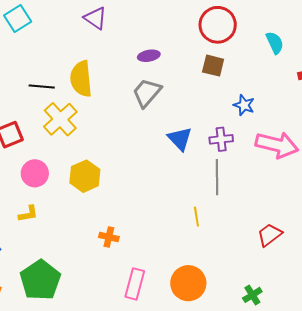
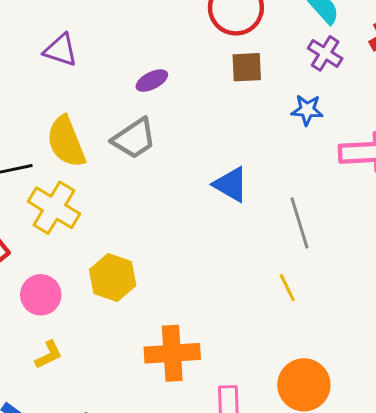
gray trapezoid: (147, 93) -> (134, 139), moved, turned -148
purple cross: (221, 139) -> (325, 53), moved, turned -35
orange cross: (109, 237) -> (172, 353), size x1.8

